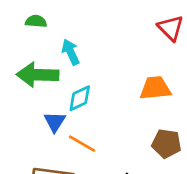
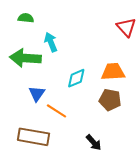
cyan diamond: (80, 98) -> (76, 78), moved
brown pentagon: (166, 144) -> (110, 100), moved

